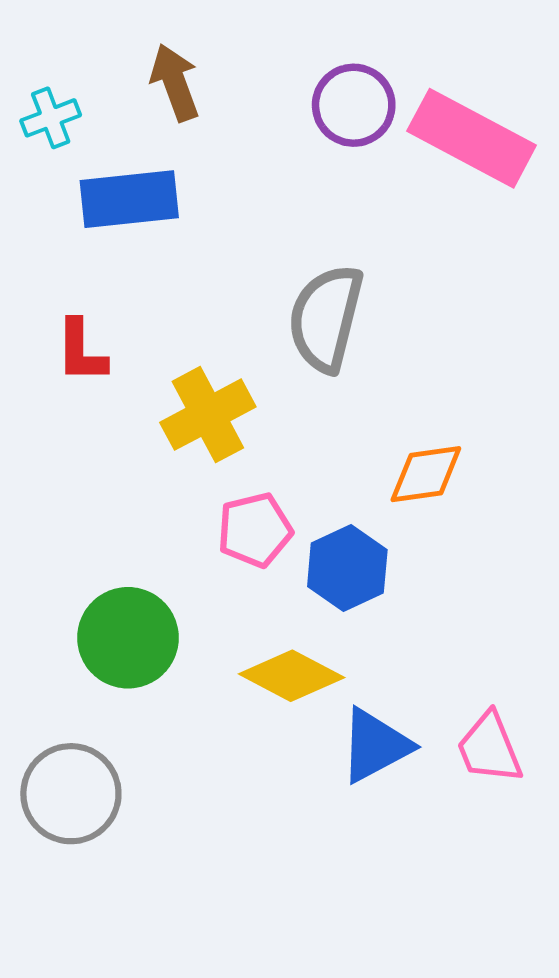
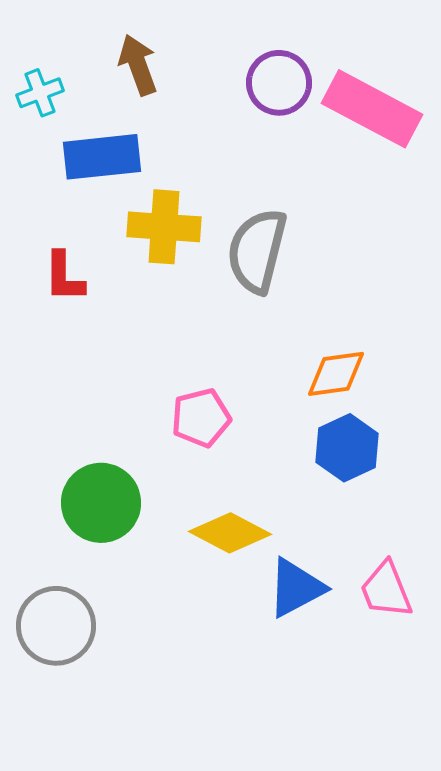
yellow cross: (208, 415) -> (164, 227), moved, turned 32
blue hexagon: (347, 568) -> (347, 448), moved

